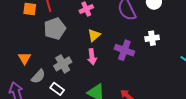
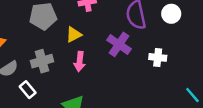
yellow triangle: (94, 35) -> (74, 35), moved
purple cross: (124, 50) -> (119, 44), moved

